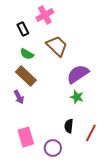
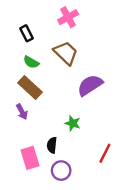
pink cross: (45, 15) -> (68, 17), moved
green star: (77, 97) -> (73, 123), moved
black semicircle: (69, 126) -> (52, 145), moved

